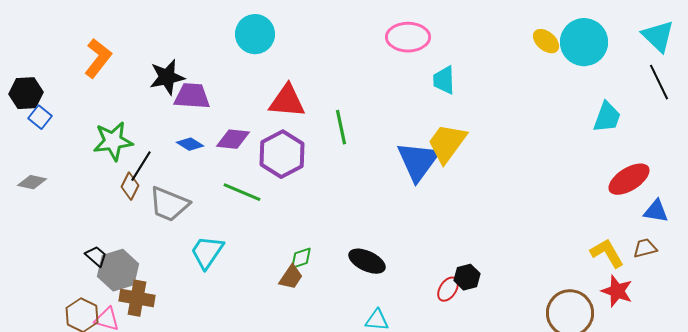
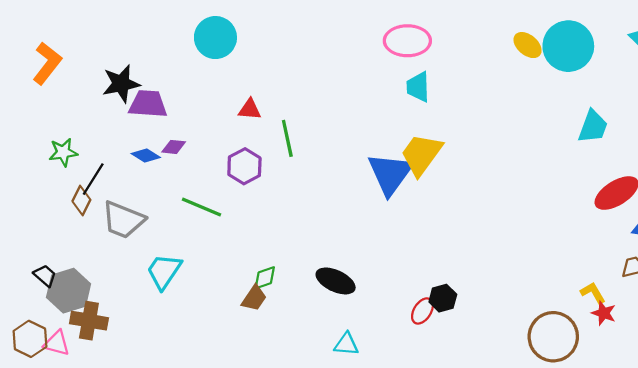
pink ellipse: (408, 37) -> (407, 41), moved
red triangle: (287, 101) -> (250, 109), size x0.6
green line: (341, 127) -> (287, 138), moved
purple diamond: (233, 139) -> (174, 147), moved, size x0.7
green star: (113, 141) -> (63, 152), size x0.7
purple hexagon: (282, 154) -> (244, 166), size x0.7
yellow L-shape: (607, 253) -> (593, 293), moved, size x0.7
red star: (617, 291) -> (604, 313), size x0.7

